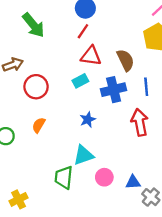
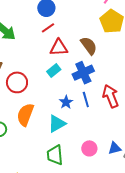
red line: (83, 31) -> (48, 28), turned 32
blue line: (146, 87) -> (86, 100), moved
orange semicircle: (39, 125) -> (25, 115), size x1.6
cyan triangle: (83, 155) -> (57, 124), moved

